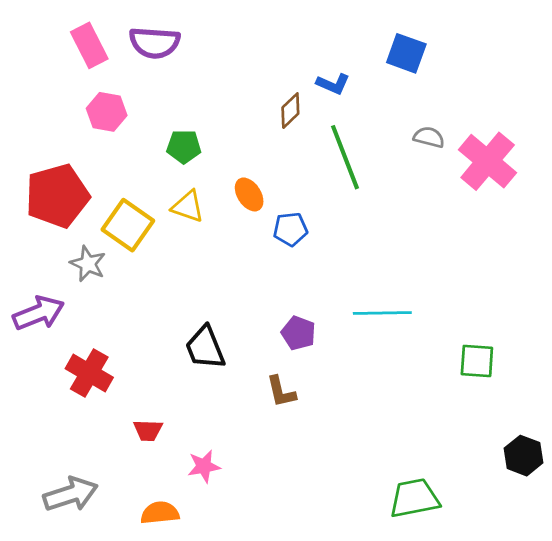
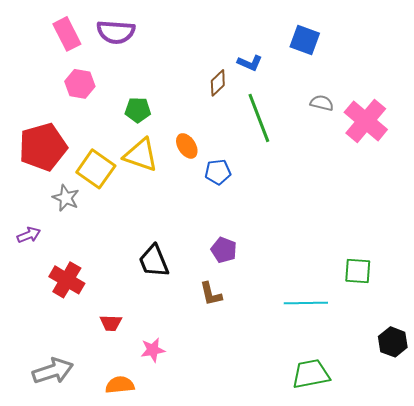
yellow triangle: (188, 206) -> (141, 155), size x1.4
purple arrow: (39, 313) -> (29, 235), size x0.6
cyan line: (382, 313) -> (306, 303), moved

